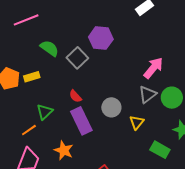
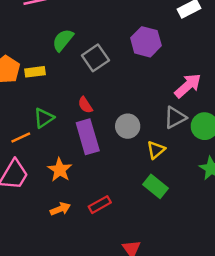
purple hexagon: (101, 38) -> (146, 42), moved
green semicircle: (49, 48) -> (63, 40), turned -96
green rectangle: (160, 150) -> (155, 186), moved

